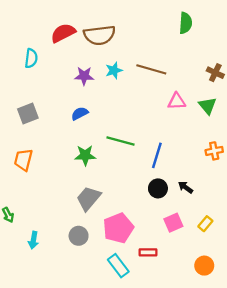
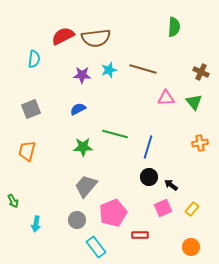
black arrow: (186, 187) -> (171, 185), moved
cyan rectangle: (118, 266) -> (96, 247), moved

